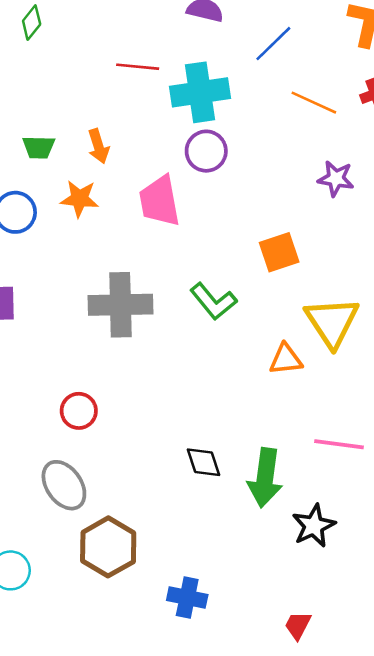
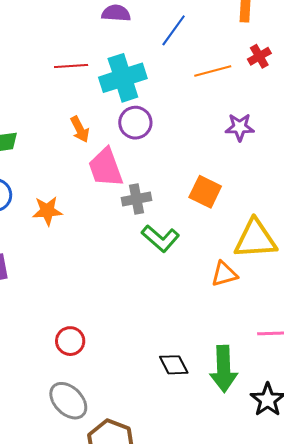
orange line: (314, 103) -> (213, 71), turned -30
orange arrow: (98, 146) -> (80, 129), moved
orange star: (80, 199) -> (47, 211), moved
orange square: (279, 252) -> (205, 192), turned -36
gray cross: (120, 305) -> (137, 199), moved, size x0.6
yellow triangle: (332, 322) -> (255, 239), turned -51

